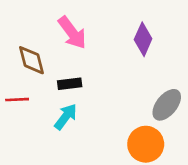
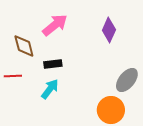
pink arrow: (72, 33) -> (55, 25), turned -92

